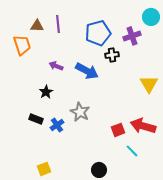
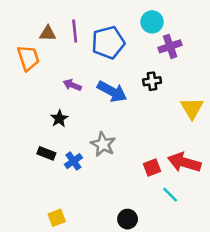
cyan circle: (151, 17) -> (152, 22), moved
blue pentagon: (98, 33) -> (108, 43), moved
black cross: (112, 55) -> (152, 81), moved

